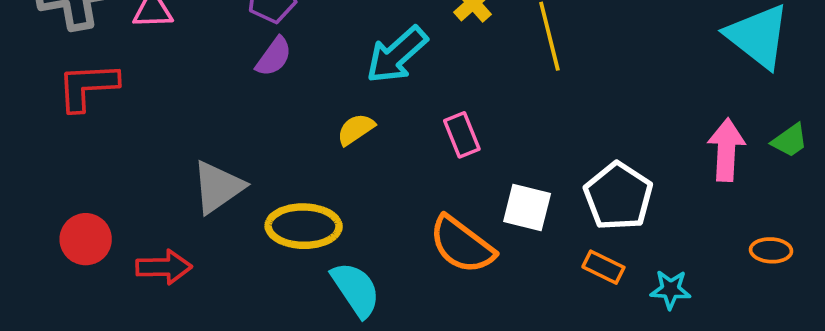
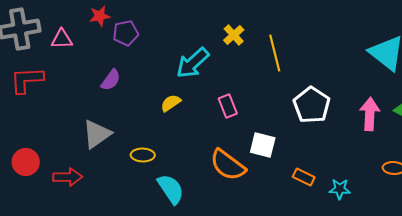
purple semicircle: (274, 57) -> (111, 80), moved
white pentagon: (618, 196) -> (312, 105), moved
yellow ellipse: (304, 226) -> (143, 155), size x0.6

